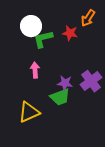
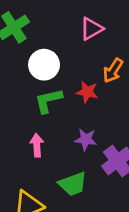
white circle: (31, 26) -> (44, 65), moved
purple star: (65, 83) -> (86, 139), moved

